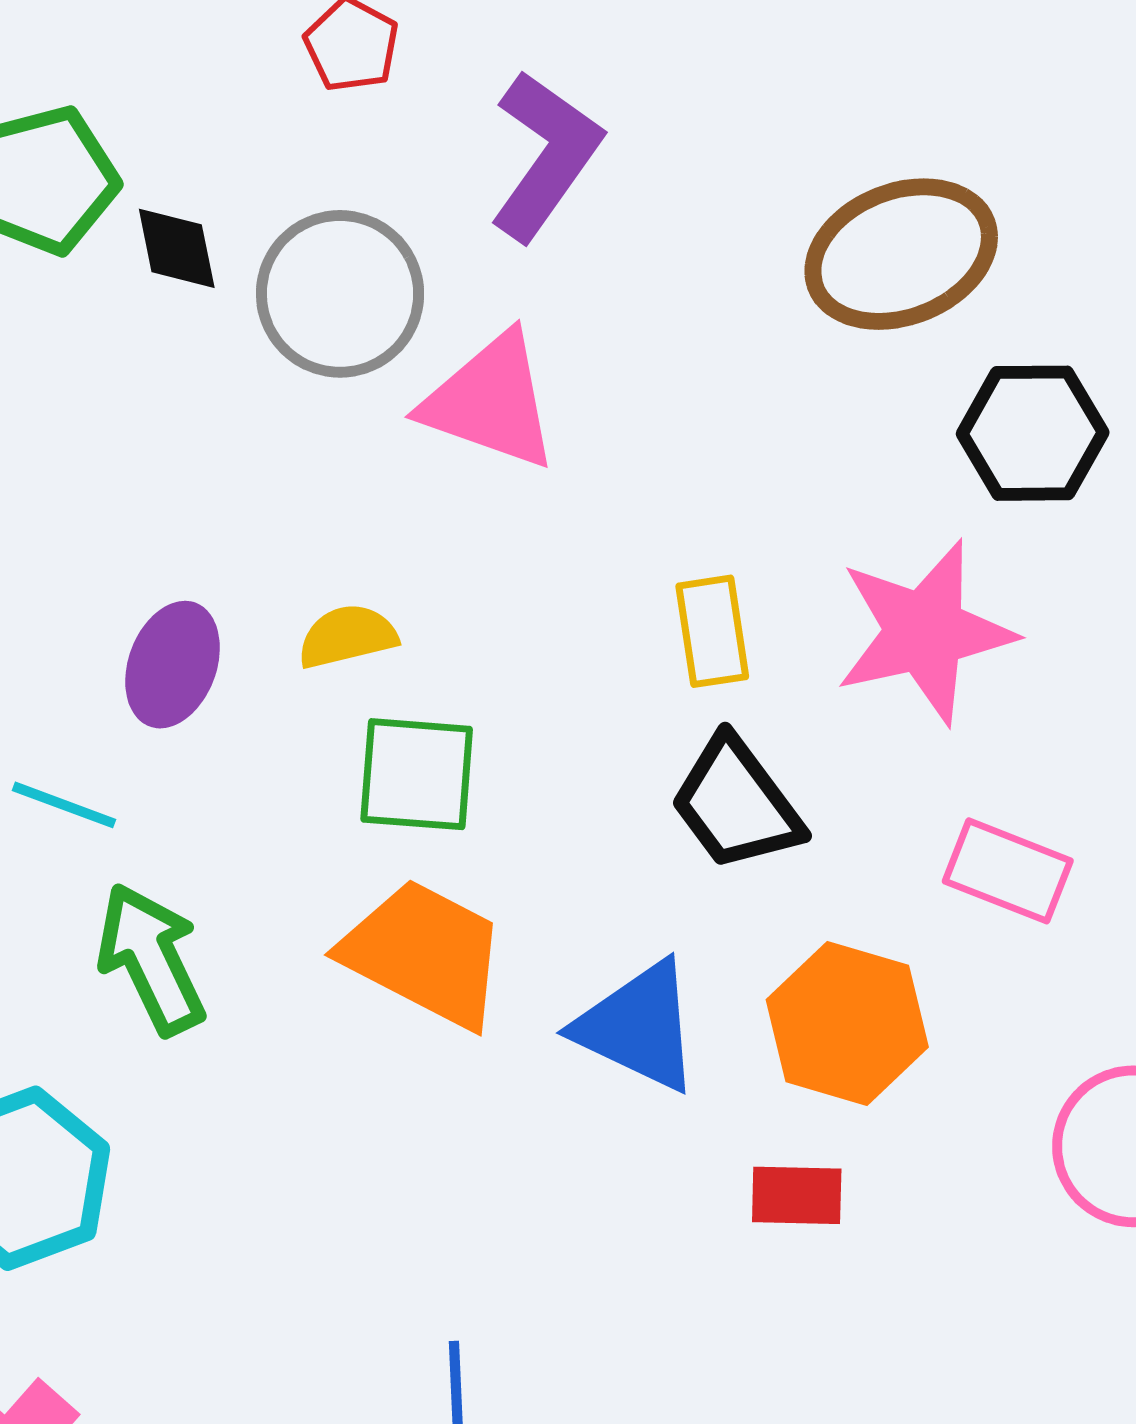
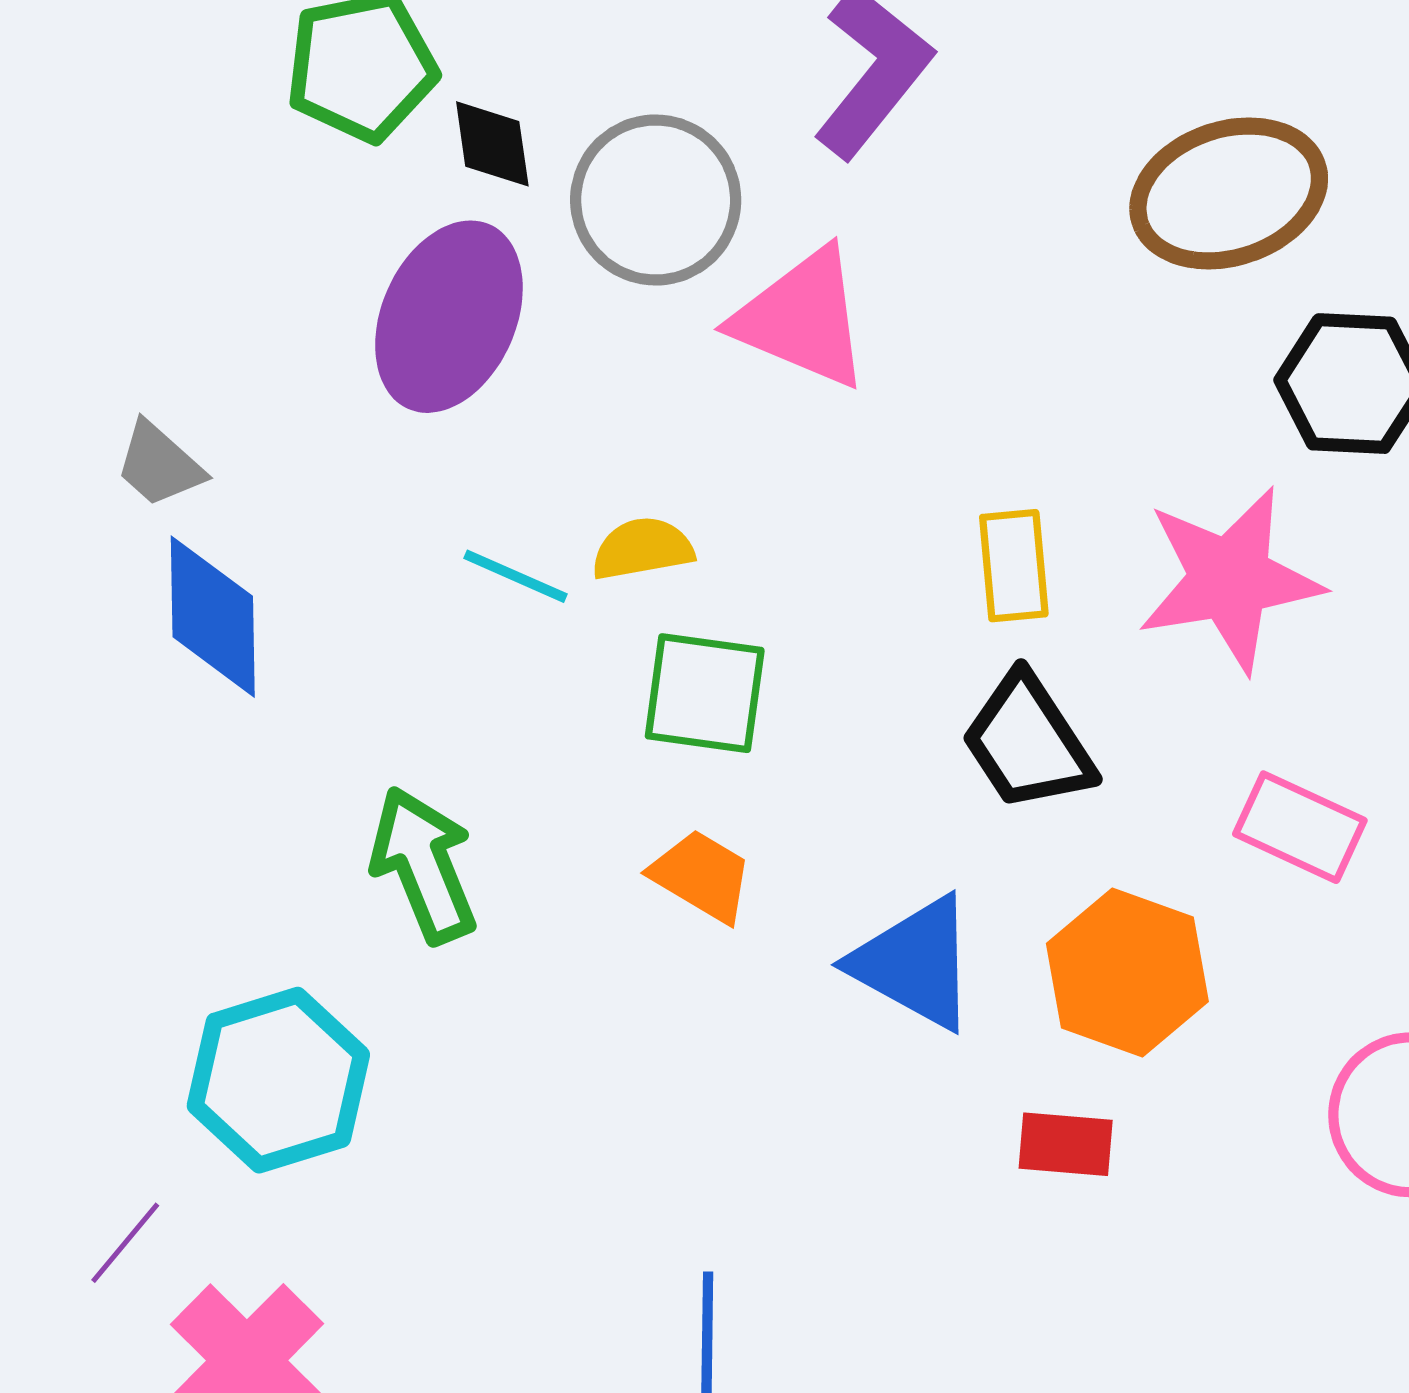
purple ellipse: (173, 665) -> (449, 317), moved, size x1.5
cyan line: (64, 805) -> (515, 576), moved
orange trapezoid: (424, 954) -> (702, 876), size x0.6

